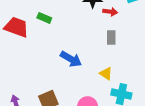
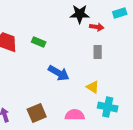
green rectangle: (44, 18) -> (39, 42), moved

